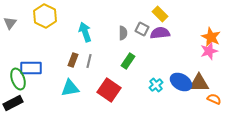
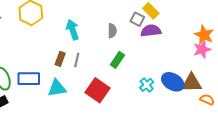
gray square: (142, 29) -> (137, 19), moved
blue rectangle: (31, 68) -> (29, 79), moved

